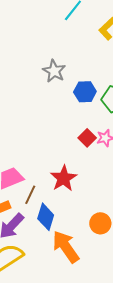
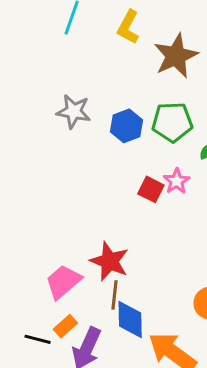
red star: (64, 178) -> (109, 261), moved
brown line: (30, 195) -> (114, 295), moved

